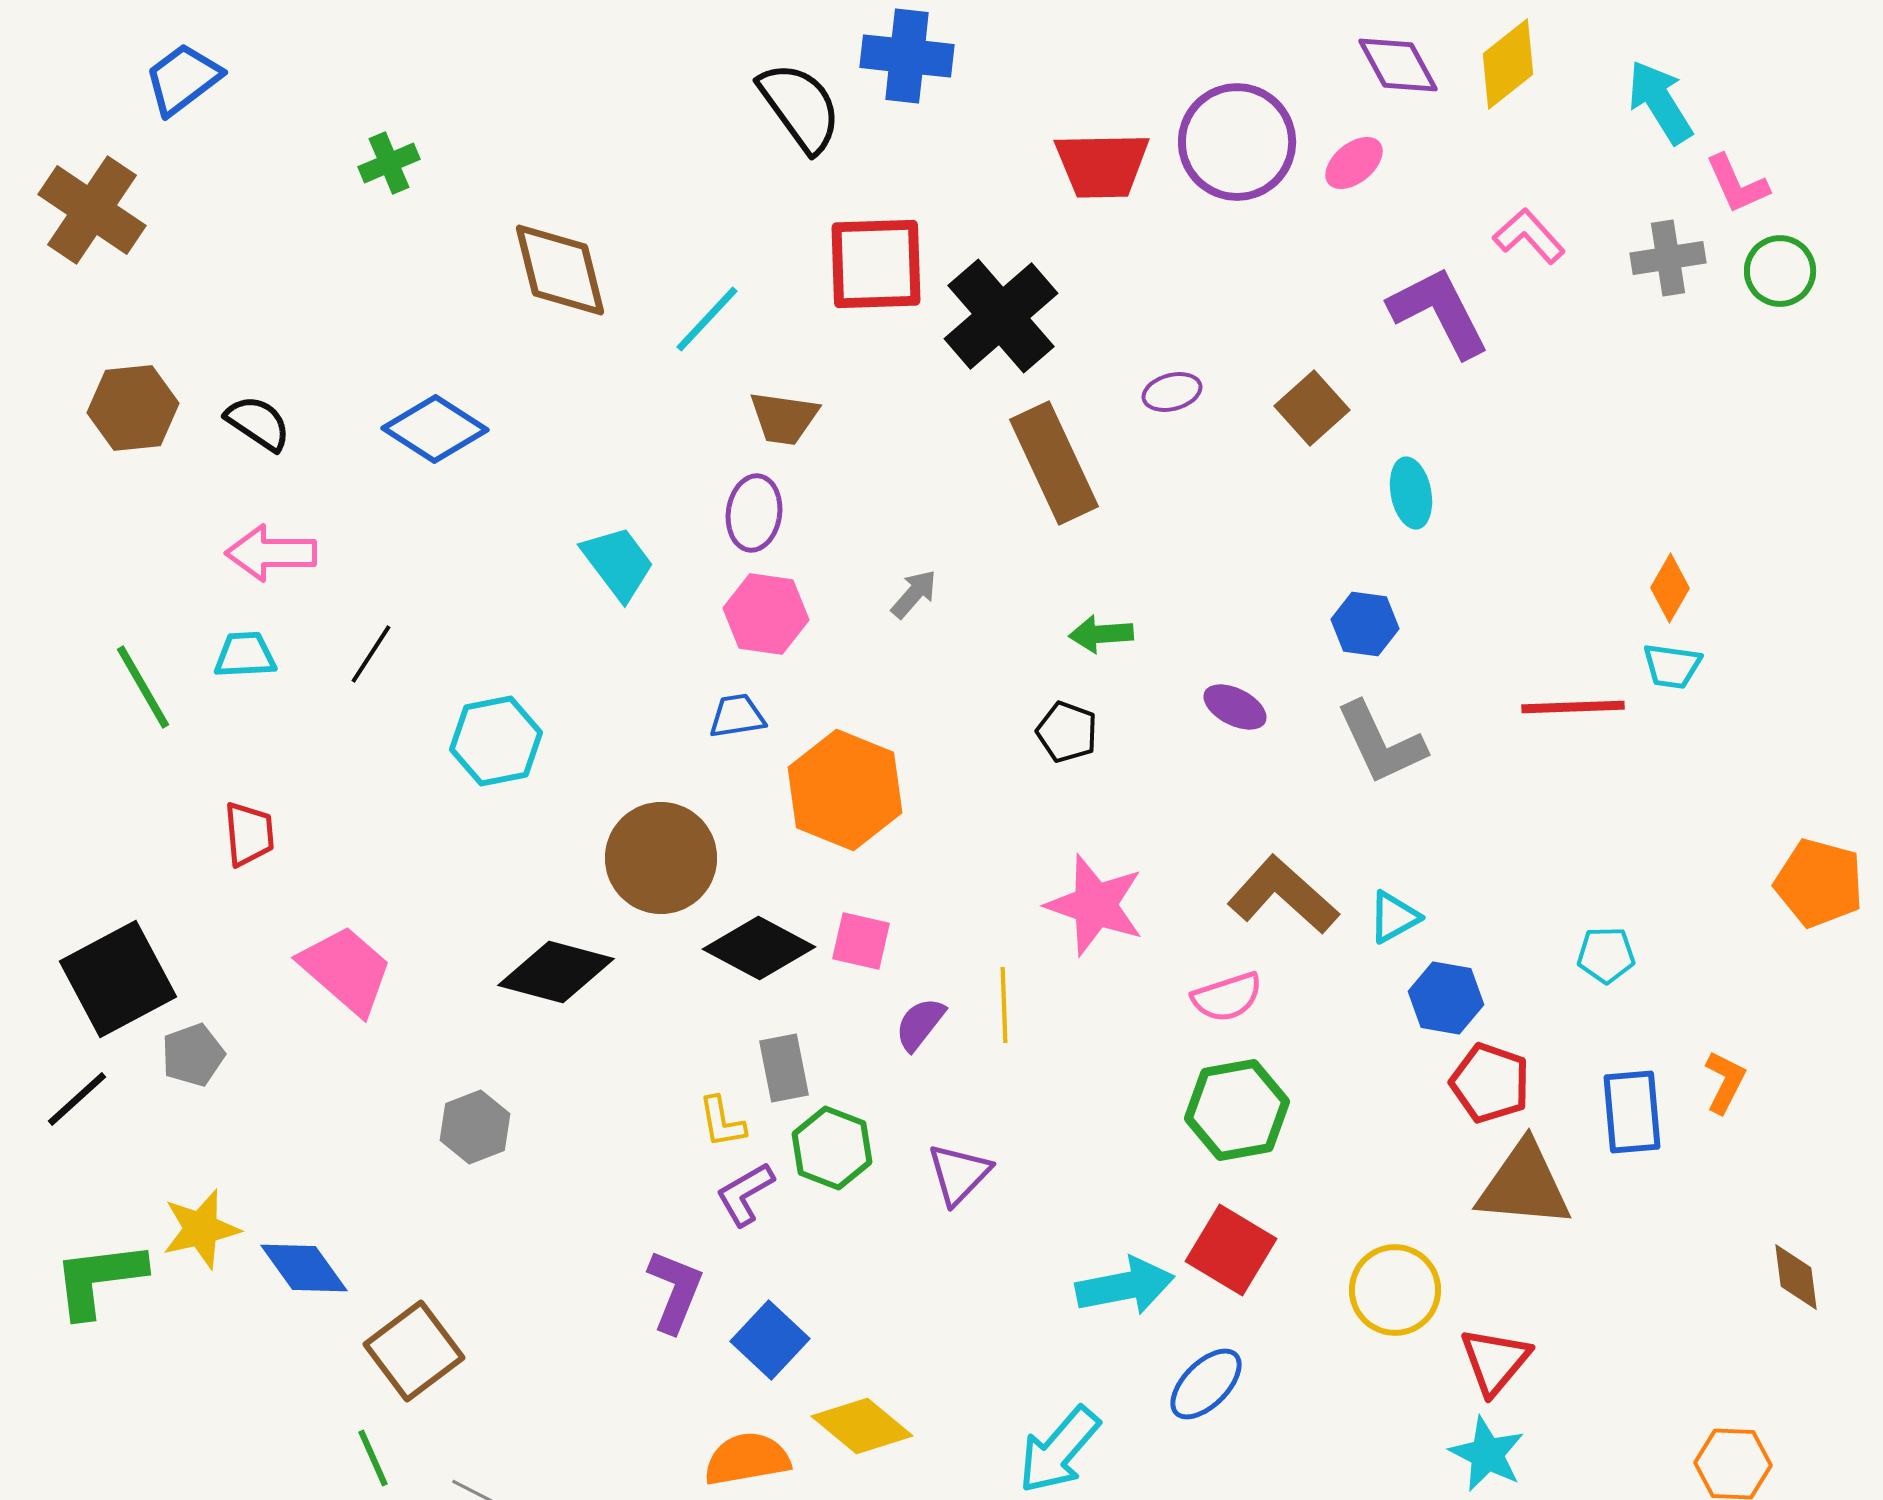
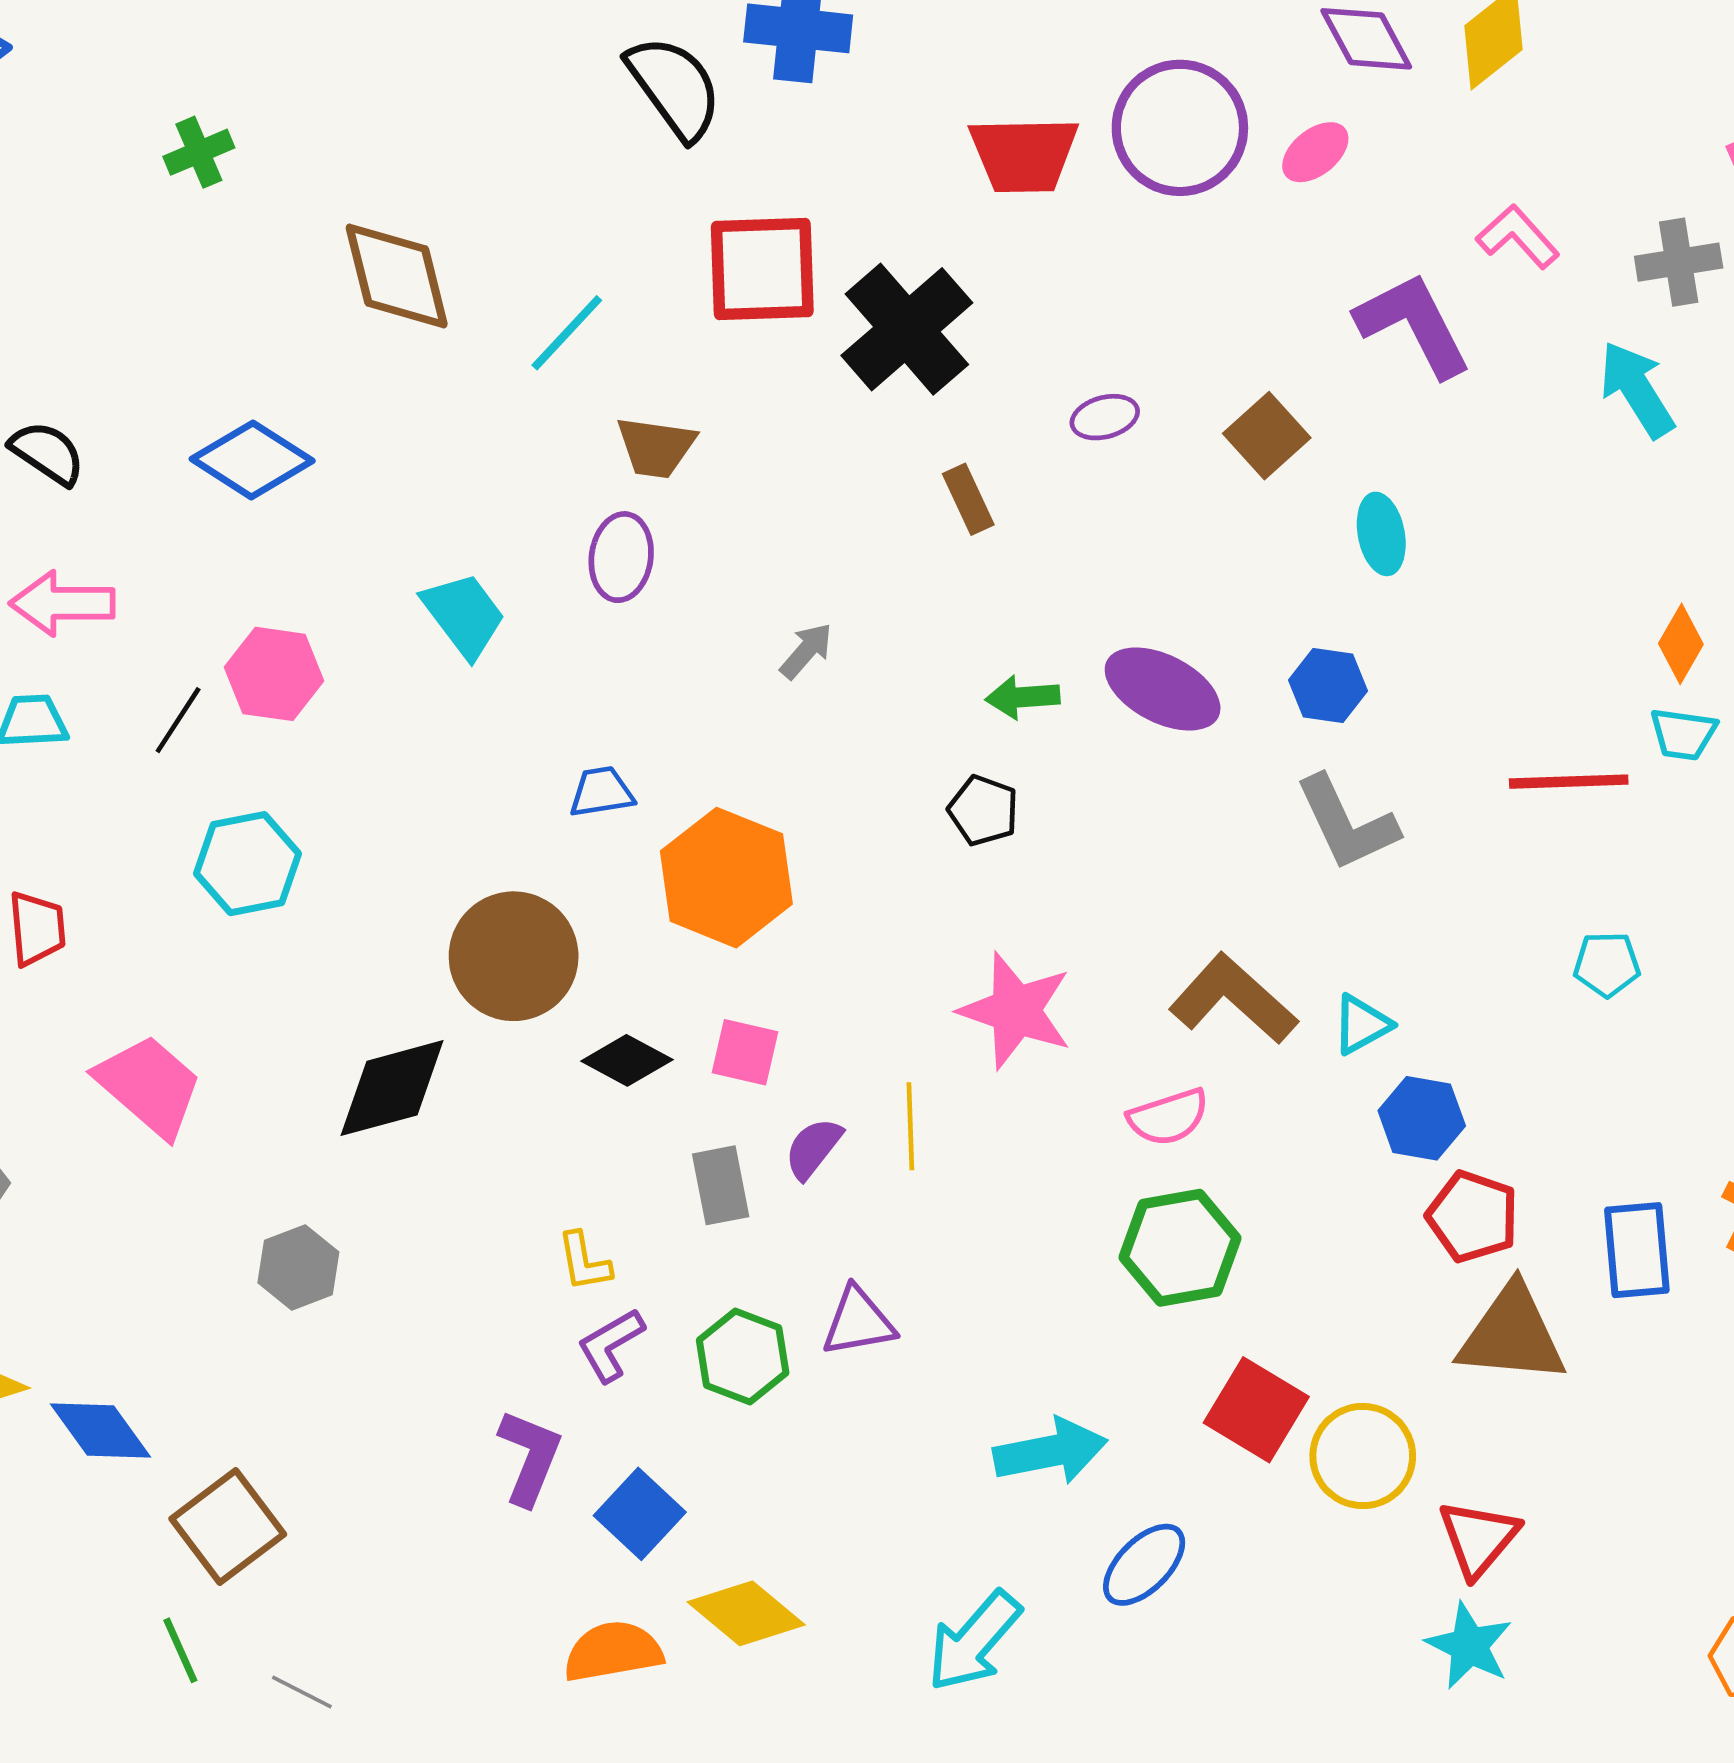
cyan arrow: (1660, 102) -> (1637, 389), moved
brown rectangle: (1054, 463) -> (968, 499), size x0.5
pink hexagon: (766, 614) -> (274, 674), moved
purple ellipse: (1235, 707) -> (1163, 689), moved, size x1.6
cyan hexagon: (496, 741) -> (247, 864), moved
black diamond: (759, 948) -> (627, 1060), size x0.7
cyan pentagon: (1606, 955) -> (1607, 964), moved
black diamond: (556, 972) -> (392, 1088), turned -30
gray rectangle: (784, 1068) -> (721, 1185), moved
green hexagon: (832, 1148) -> (743, 1357), moved
purple triangle: (959, 1174) -> (858, 1322), turned 36
red square: (1231, 1250) -> (1256, 1410), moved

